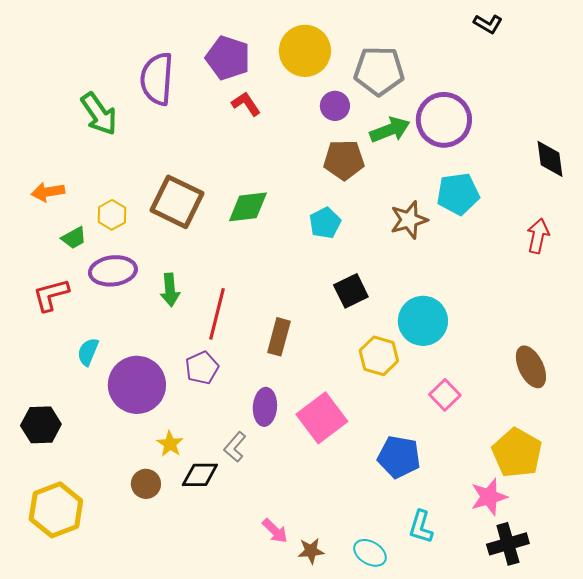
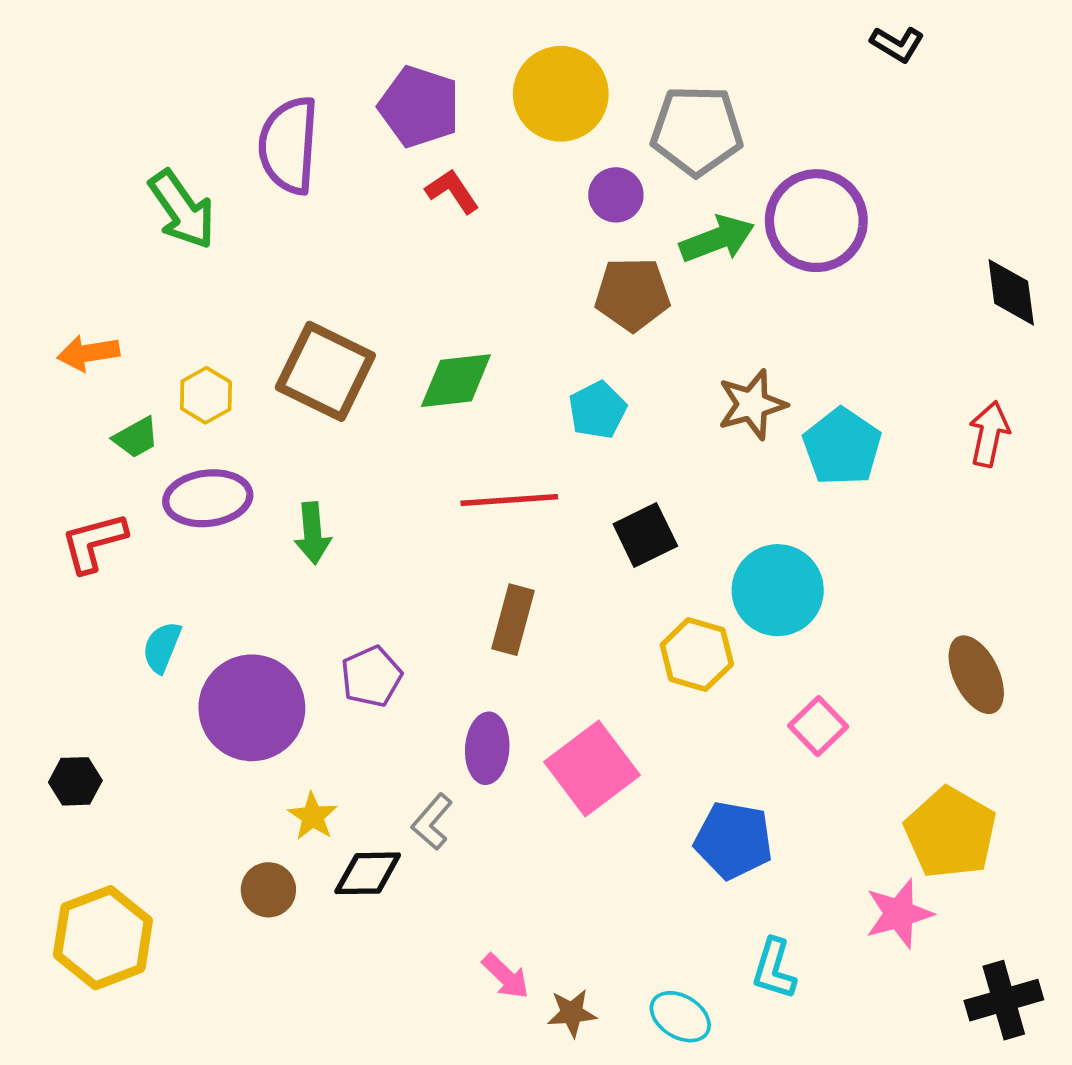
cyan pentagon: (458, 194) -> (842, 447), moved, turned -30
red line: (217, 314) -> (509, 500), moved, turned 72
black hexagon: (41, 425) -> (75, 781), size x0.7
black cross: (508, 544) -> (1004, 1000), moved

